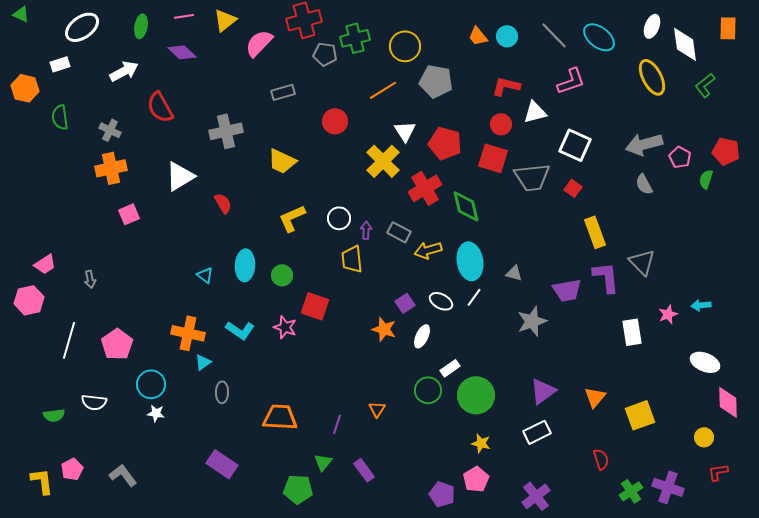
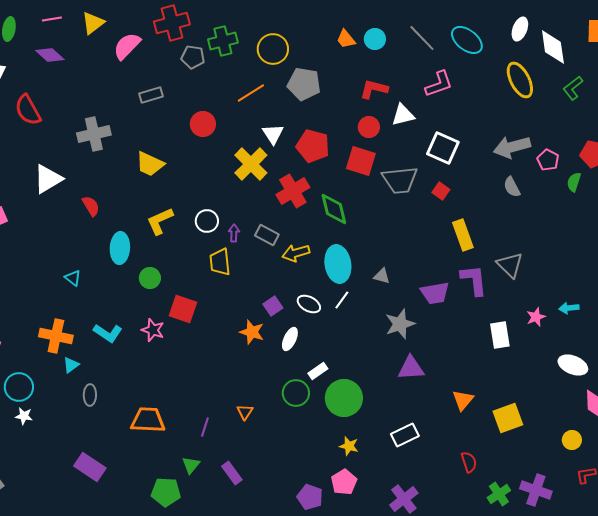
cyan ellipse: (245, 265) -> (120, 248), moved
purple triangle: (543, 391) -> (411, 368), moved, turned 32

